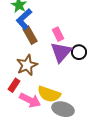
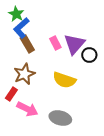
purple triangle: (61, 52) -> (74, 44), moved
black circle: (79, 52) -> (89, 55), moved
yellow semicircle: (49, 94) -> (64, 80), moved

